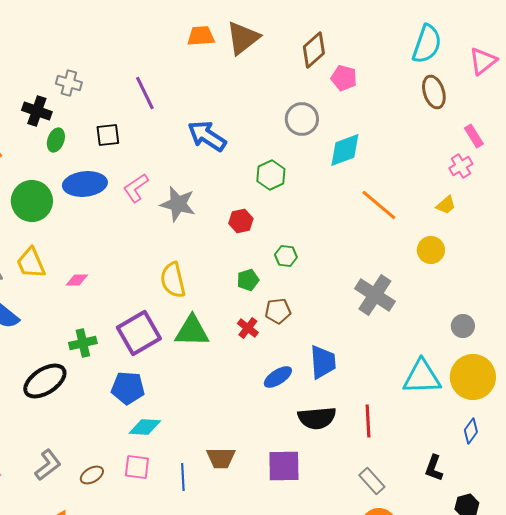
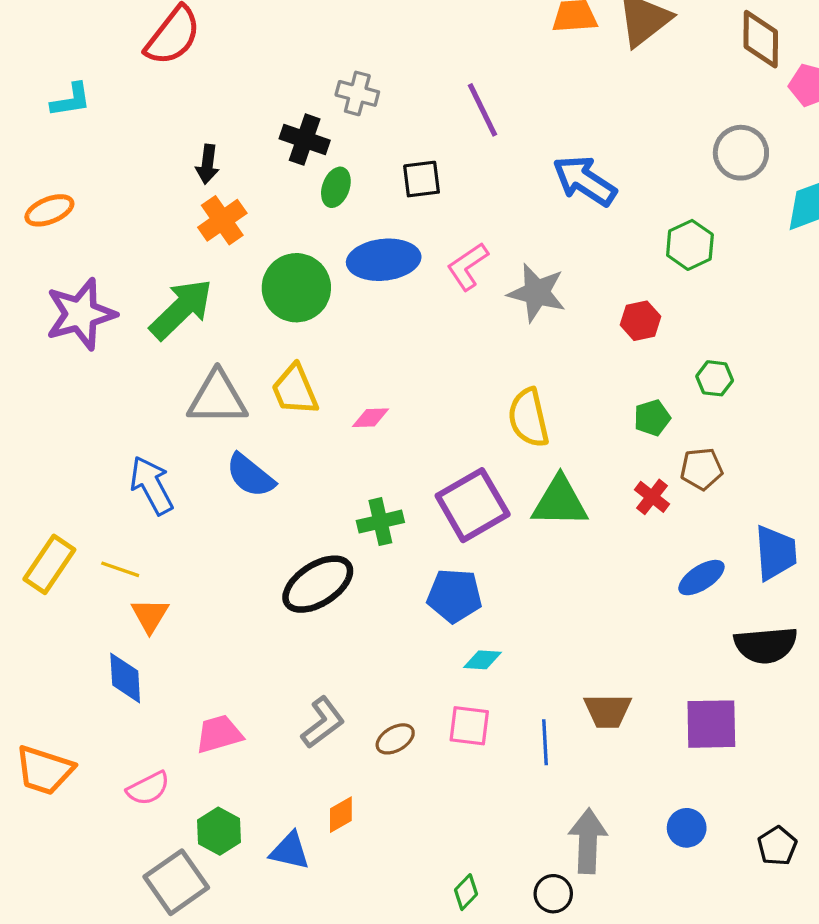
brown diamond: (314, 50) -> (761, 39), turned -48
cyan diamond: (145, 427) -> (482, 660), size x0.7

